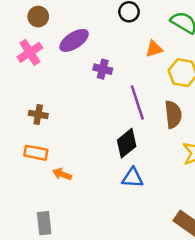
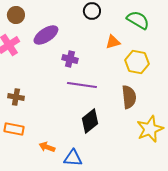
purple line: (137, 103) -> (82, 85), moved, turned -64
orange arrow: (62, 174) -> (47, 147), moved
blue triangle: (133, 178) -> (73, 158), moved

